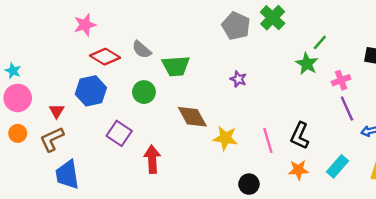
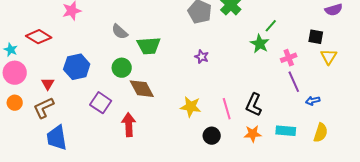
red diamond: (105, 57) -> (39, 37), moved
brown diamond: (192, 117) -> (142, 89), moved
cyan rectangle: (337, 166) -> (286, 131), turned 54
black circle: (249, 184) -> (212, 136), moved

